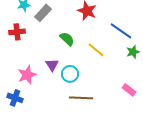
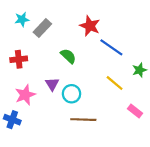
blue line: (121, 31) -> (111, 47), moved
red cross: (17, 32) -> (19, 59), moved
yellow line: (96, 50) -> (115, 83), moved

